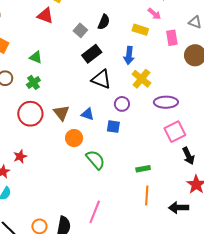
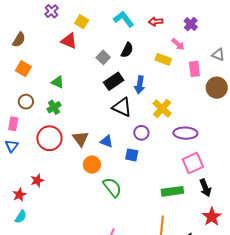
blue arrow: (129, 55) -> (140, 85), moved
green rectangle: (143, 169) -> (172, 191), moved, size x1.5

